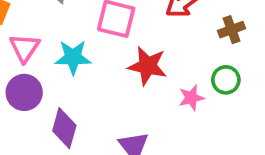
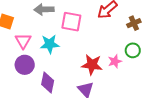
red star: (147, 66) -> (92, 65), moved

